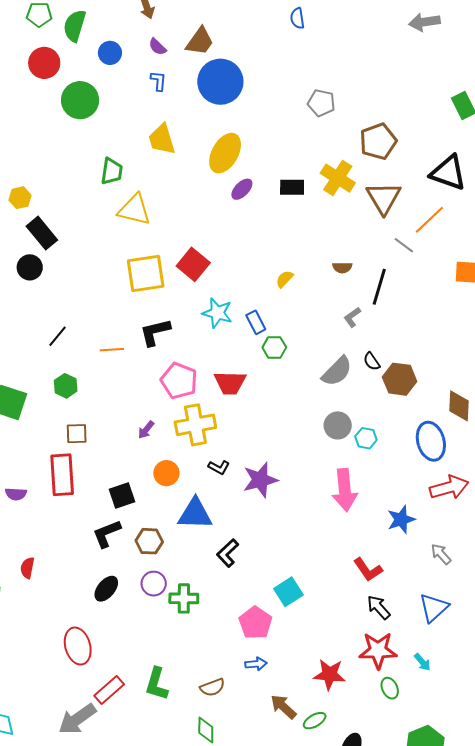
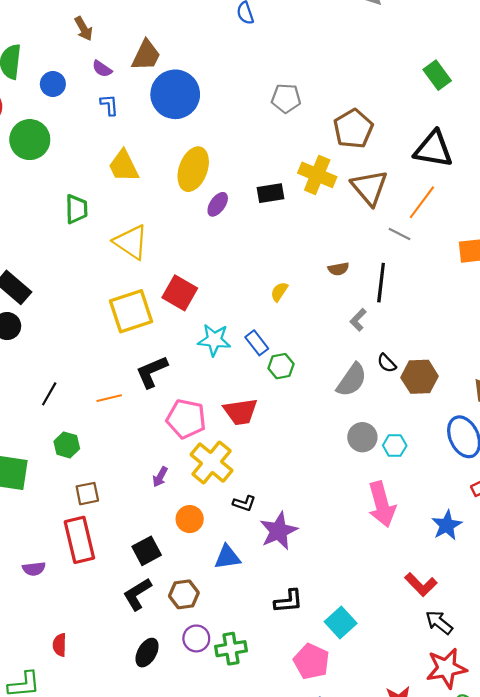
yellow triangle: (134, 210) -> (131, 242), moved, turned 30
yellow cross: (195, 425) -> (212, 463), turned -30
purple star: (260, 480) -> (279, 531), moved
blue triangle: (195, 514) -> (227, 557), size x0.7
black L-shape: (228, 553) -> (289, 601), moved, turned -132

